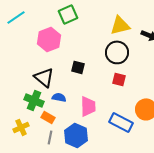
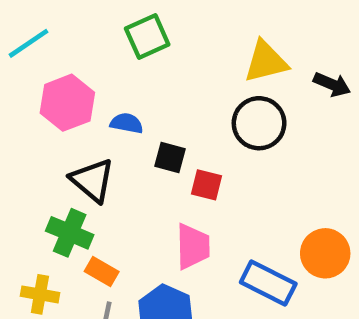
pink hexagon: (49, 39) -> (67, 103), moved
red square: (119, 79) -> (207, 185), moved
blue semicircle: (59, 97) -> (127, 123), moved
yellow cross: (21, 127) -> (40, 294), turned 35

